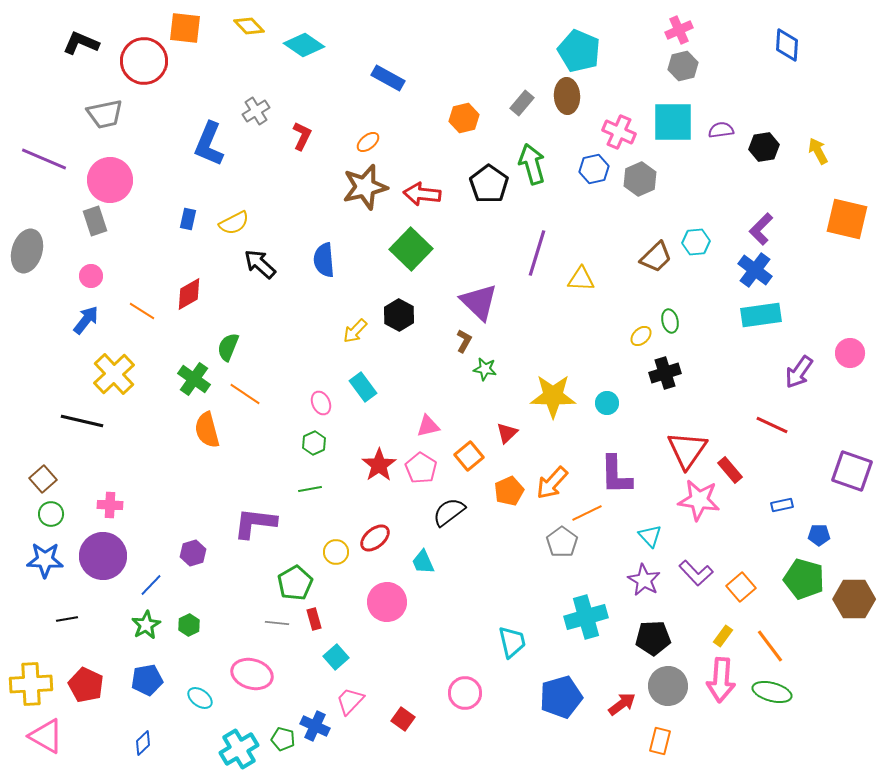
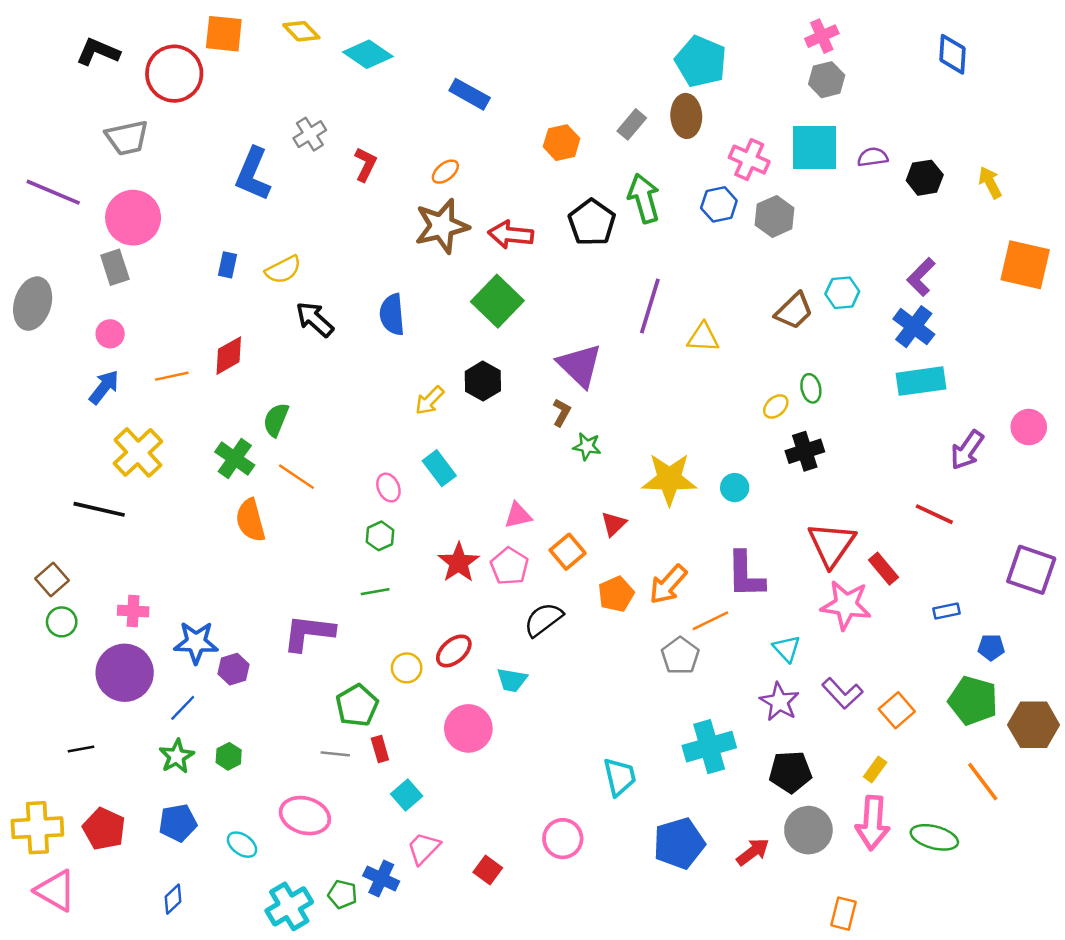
orange line: (142, 311) -> (172, 376), turned -44
blue star: (45, 560) -> (196, 642), moved
cyan trapezoid: (423, 562) -> (512, 680), turned -56
orange line: (770, 646) -> (983, 782), moved
orange rectangle: (660, 741) -> (844, 914), moved

